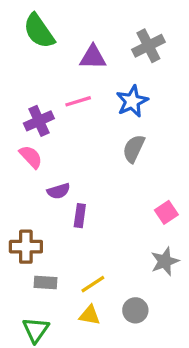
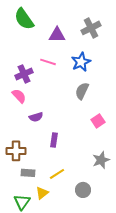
pink line: (78, 101) -> (48, 62), turned 35
pink square: (166, 212) -> (98, 121), moved
purple rectangle: (80, 216) -> (54, 140), moved
yellow triangle: (90, 315) -> (42, 193), moved, turned -48

